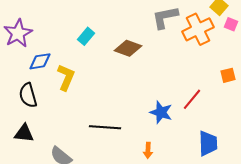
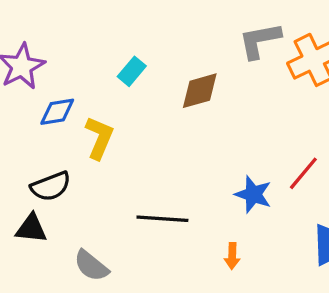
brown diamond: (128, 48) -> (200, 91), turned -36
black semicircle: (28, 95) -> (51, 186), moved, turned -95

